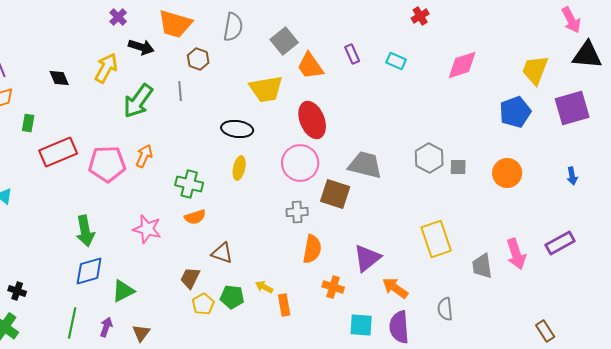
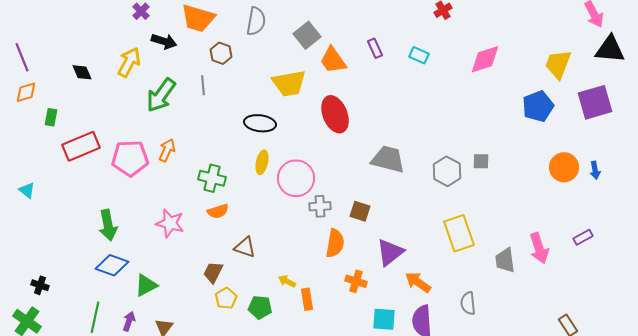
gray hexagon: (429, 158) -> (447, 171), moved
pink circle: (300, 163) -> (296, 178), moved
orange circle: (507, 173) -> (564, 167), moved
brown square: (335, 194) -> (360, 211), moved, size x0.7
purple rectangle: (560, 243) -> (583, 237), size x0.7
blue diamond: (89, 271) -> (112, 265), turned 36
green pentagon: (232, 297) -> (260, 307), moved

